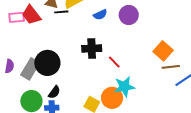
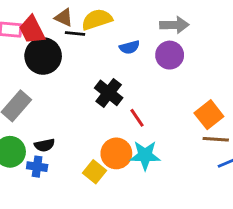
black cross: (92, 48) -> (109, 93), turned 30
black circle: (47, 63) -> (43, 56), moved
black semicircle: (54, 92) -> (45, 145), turned 32
orange circle: (112, 98) -> (116, 153), moved

